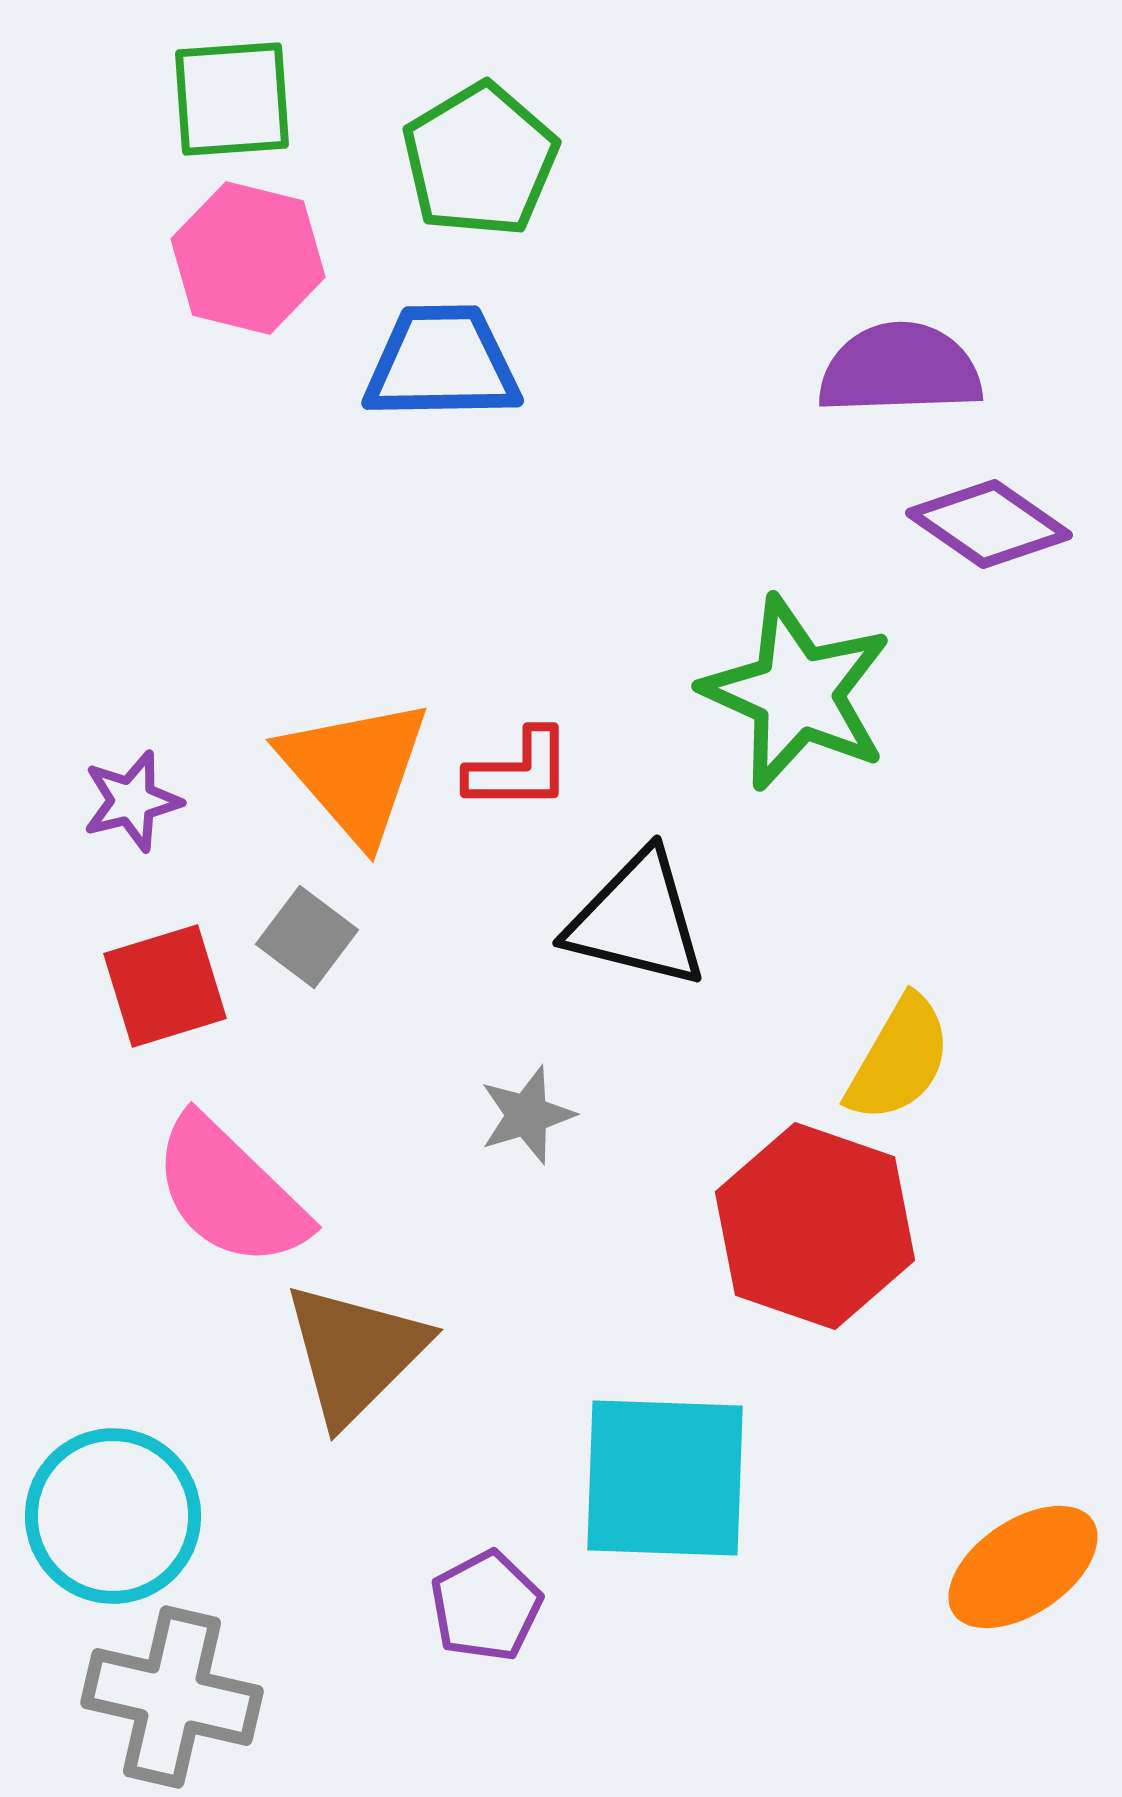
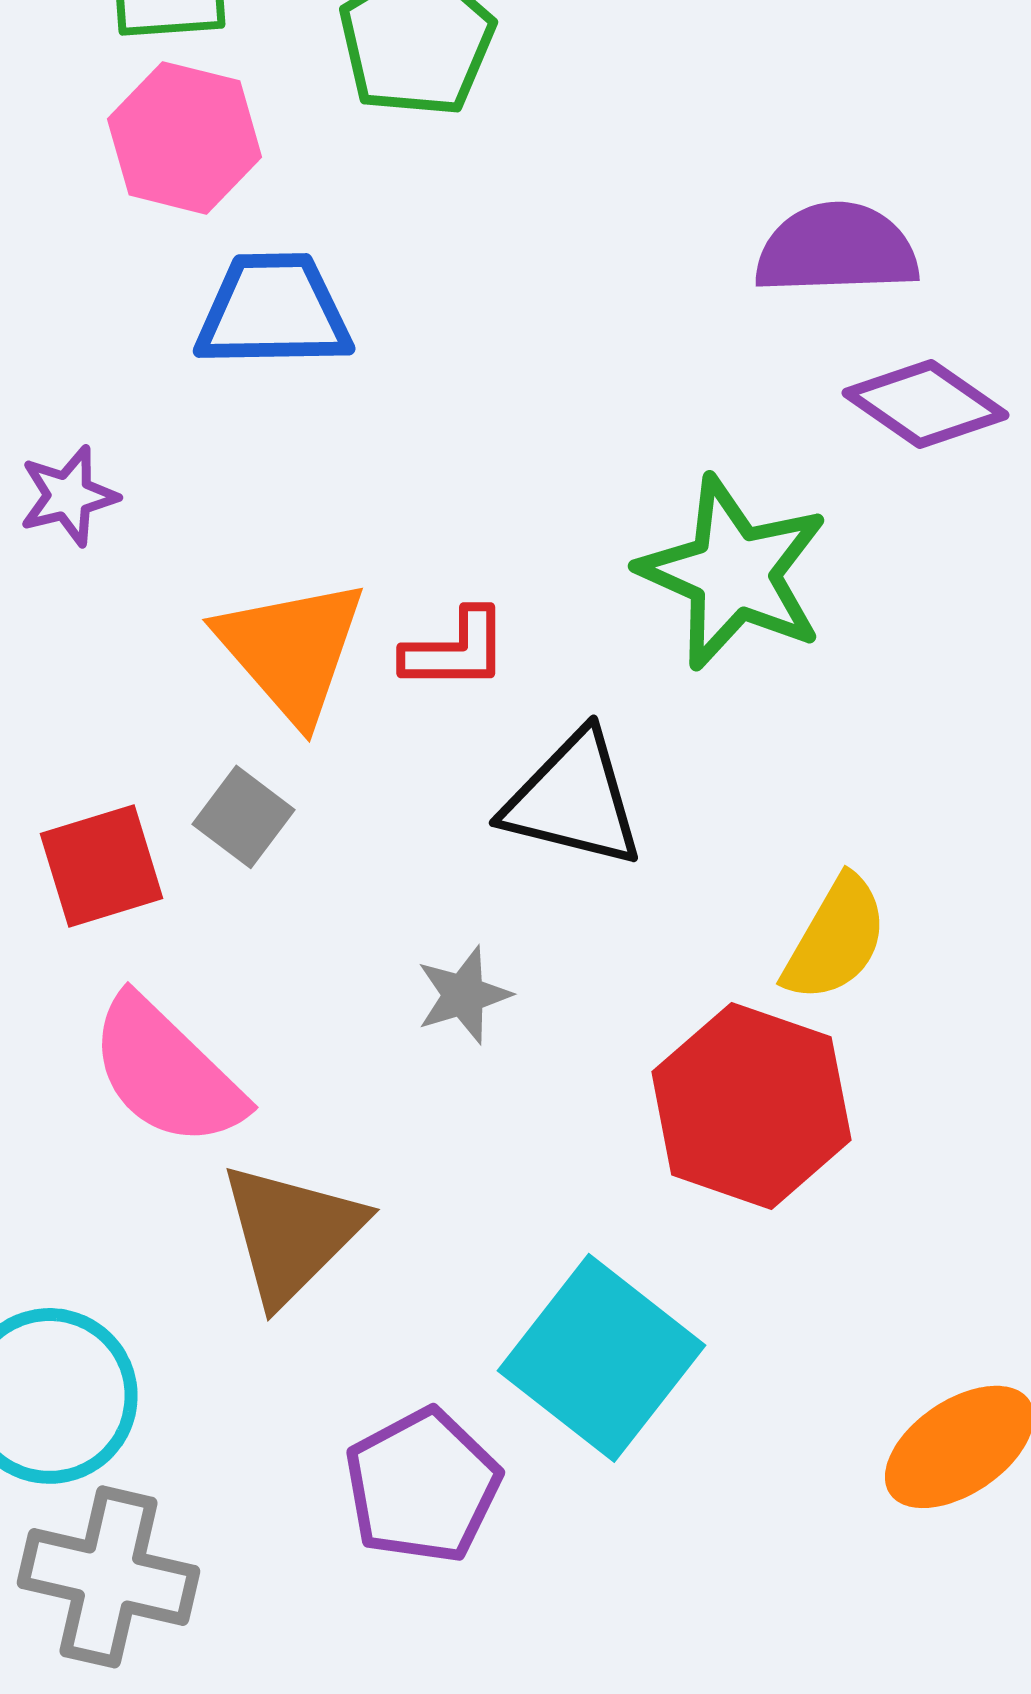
blue trapezoid: (442, 363) -> (273, 311), moved
purple star: (132, 801) -> (68, 496), moved
cyan square: (665, 1478) -> (601, 1358), turned 36
purple pentagon: (486, 1606) -> (422, 1486), size x1.4

